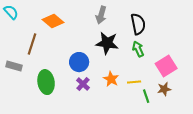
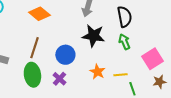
brown line: (32, 44) -> (34, 48), moved
purple cross: (83, 84) -> (59, 79), moved
brown star: (164, 89) -> (159, 82), moved

